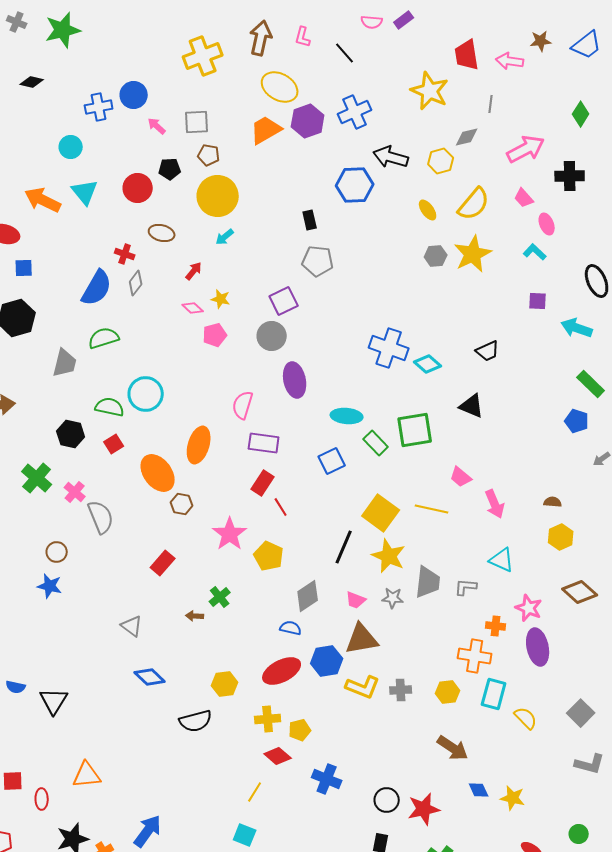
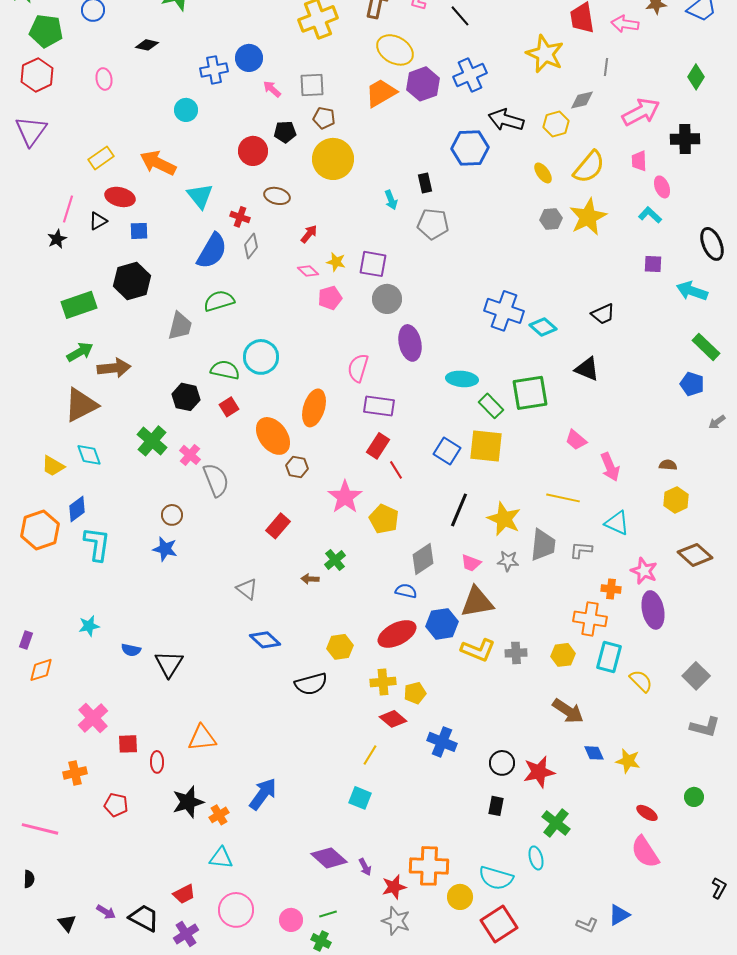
cyan triangle: (85, 192) -> (200, 196), moved
pink trapezoid: (524, 198) -> (639, 161), turned 40
cyan arrow: (225, 237) -> (391, 200), moved, turned -72
purple square: (284, 301) -> (373, 264), moved, turned 36
blue square: (332, 461) -> (447, 451), moved, turned -32
yellow line: (432, 509) -> (563, 498), moved
yellow square: (381, 513) -> (486, 446), moved, turned -30

